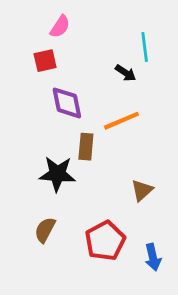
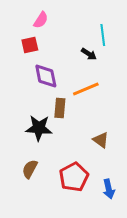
brown triangle: (142, 190) -> (101, 140), turned -42

